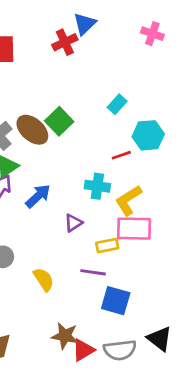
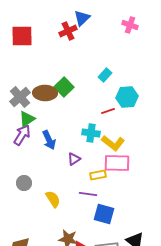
brown ellipse: (32, 130) -> (45, 93), turned -40
blue arrow: (38, 196) -> (49, 140), turned 108
yellow L-shape: (128, 200) -> (113, 143), turned -110

